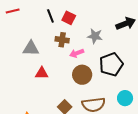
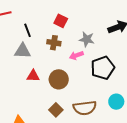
black line: (50, 16) -> (27, 30), moved
pink arrow: (77, 53) -> (76, 55), moved
brown circle: (82, 75) -> (59, 79), moved

